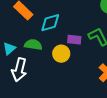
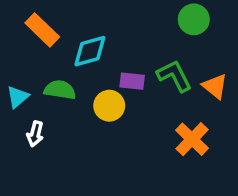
white arrow: (19, 70) -> (35, 134), size x0.6

